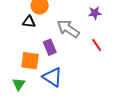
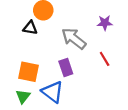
purple rectangle: (50, 47) -> (66, 68), moved
green triangle: (19, 84) -> (23, 96), moved

